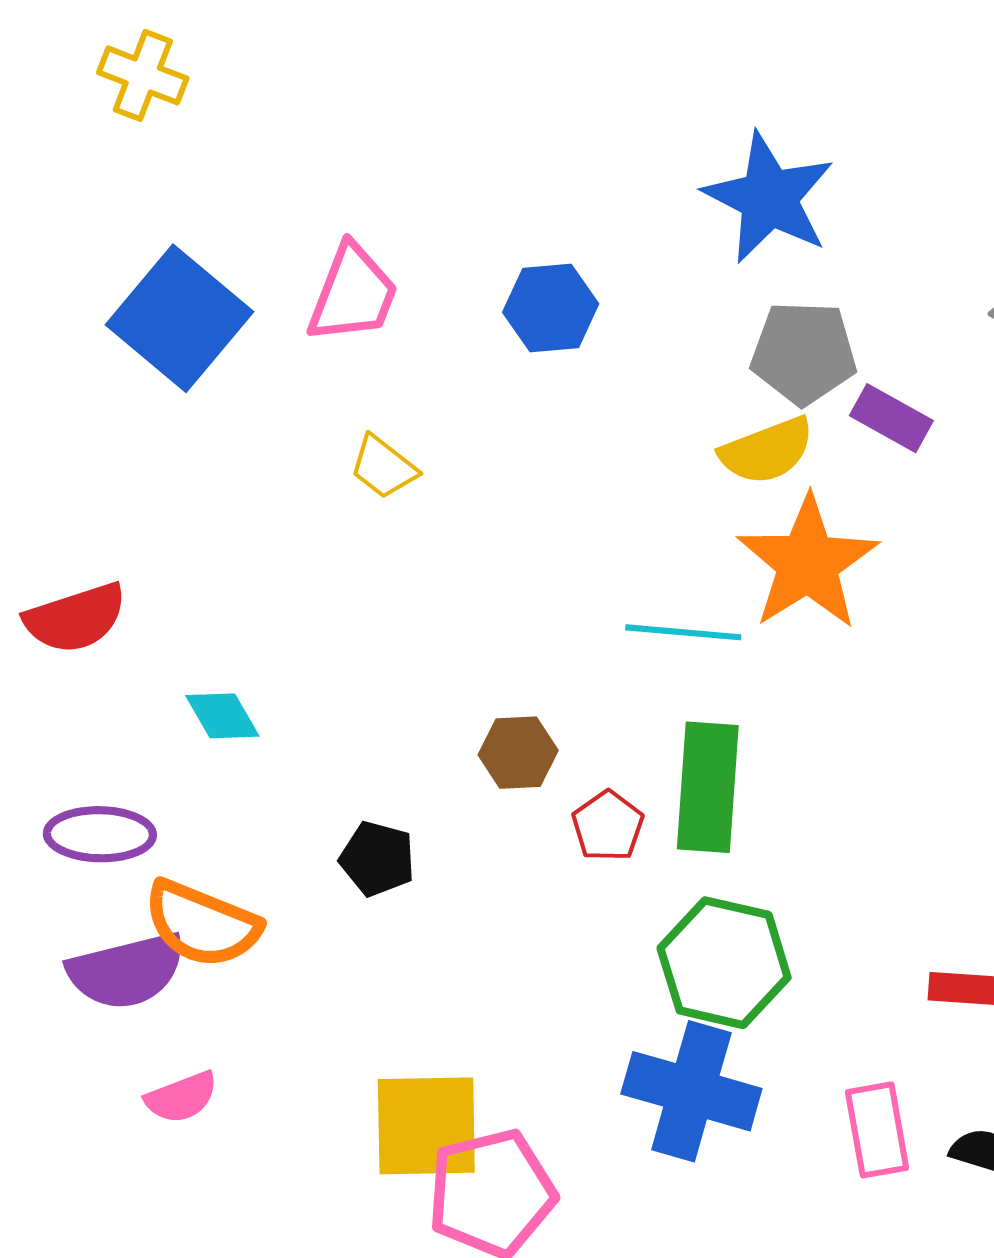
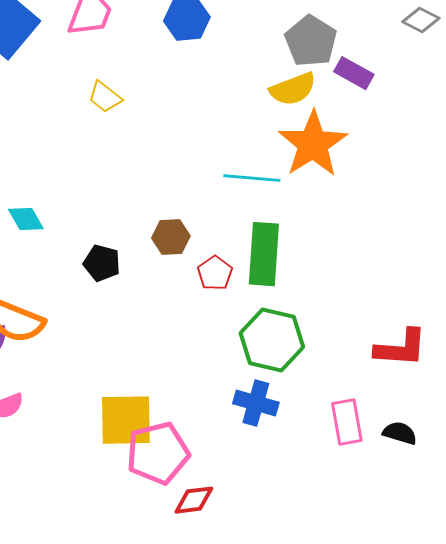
gray pentagon: (804, 353) -> (311, 41), turned 30
black pentagon: (377, 859) -> (102, 263), moved
blue cross: (691, 1091) -> (256, 403), size x0.7

